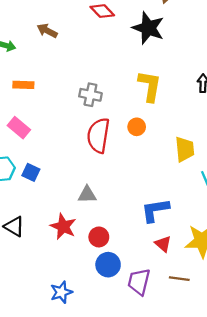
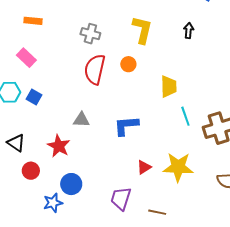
blue L-shape: (155, 210) -> (126, 126), moved
red circle: (99, 237) -> (31, 171), moved
red triangle: (163, 244) -> (144, 167), turned 42
blue circle: (108, 265) -> (71, 184), moved
brown line: (179, 279) -> (157, 212), moved

